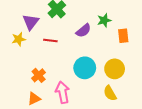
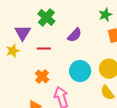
green star: (104, 20) -> (105, 15), moved
orange cross: (39, 75) -> (42, 76), moved

